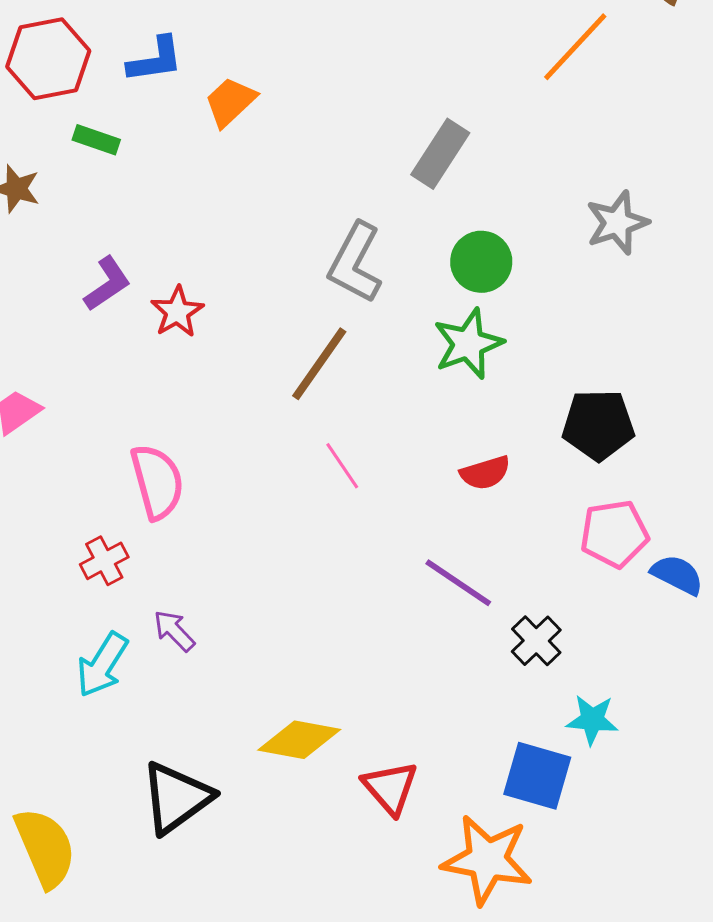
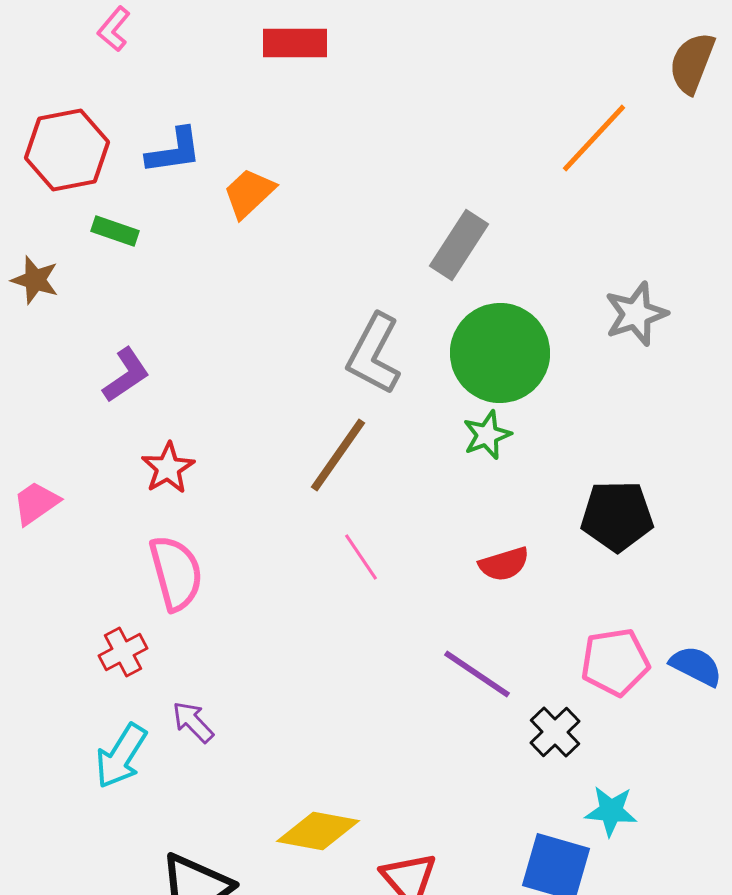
green circle: (481, 262) -> (500, 353), size x1.6
red star: (177, 312) -> (168, 468), moved
green star: (468, 344) -> (487, 435), size x0.7
pink pentagon: (614, 534) -> (615, 662), moved

